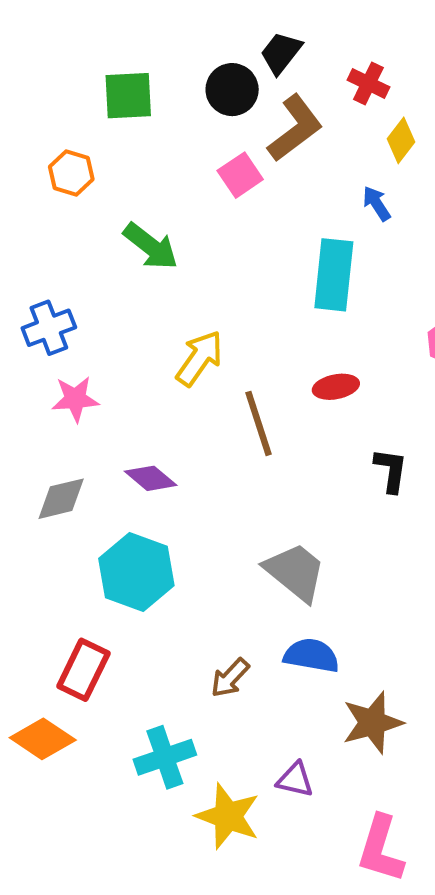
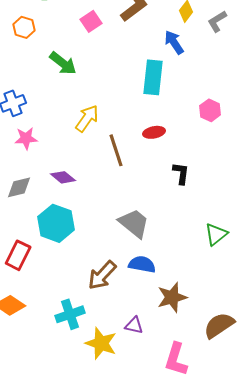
pink square: (240, 175) -> (91, 21), moved
blue arrow: (377, 204) -> (174, 42), size x1.4
red rectangle: (83, 670) -> (18, 255), moved
brown arrow: (230, 678) -> (102, 275), size x1.5

